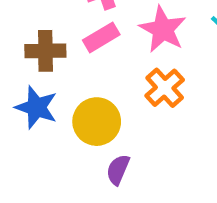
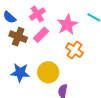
pink star: (163, 29) -> (67, 25), turned 30
brown cross: (45, 51) -> (18, 37), moved, turned 36

